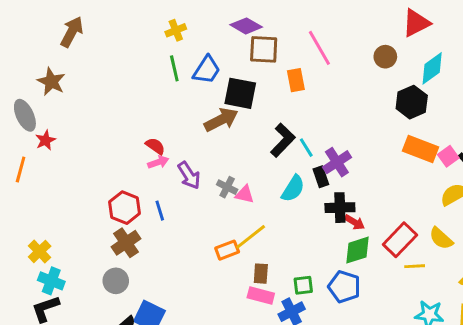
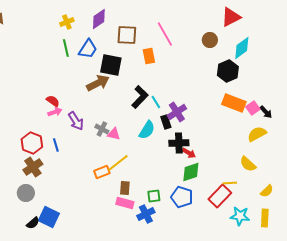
purple diamond: (246, 26) -> (99, 19), moved, turned -65
red rectangle: (400, 240) -> (220, 196), moved

